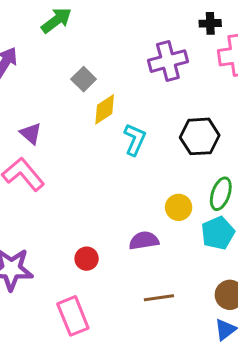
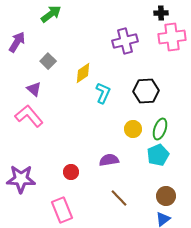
black cross: (210, 23) -> (161, 13), moved
gray square: (84, 79) -> (48, 61), moved
yellow circle: (179, 207) -> (133, 129), moved
brown line: (159, 298) -> (119, 198), turned 54

